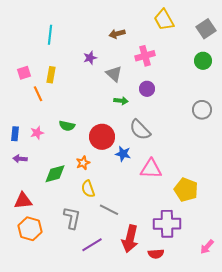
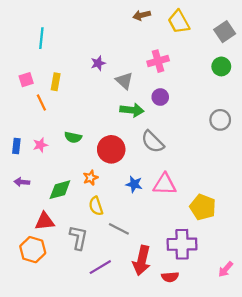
brown arrow: (117, 34) -> (142, 15), moved
cyan line: (50, 35) -> (41, 38), moved
green arrow: (121, 101) -> (132, 110), size x1.5
blue star: (123, 154) -> (134, 184), moved
purple arrow: (20, 159) -> (22, 182), moved
red triangle: (23, 201) -> (45, 221), moved

